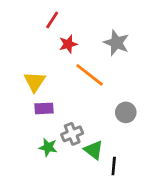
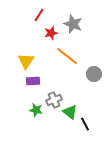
gray star: (116, 43) -> (73, 24), moved
gray circle: (126, 112) -> (94, 74), moved
black line: (114, 166) -> (85, 124), turned -32

